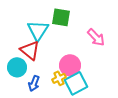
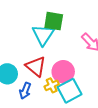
cyan triangle: (38, 30) -> (43, 35), moved
red triangle: (30, 50) -> (36, 66), moved

